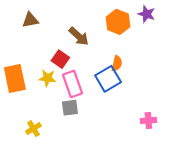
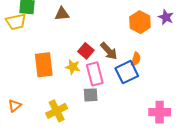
brown arrow: (79, 36) -> (109, 51), moved
pink cross: (148, 120) -> (160, 112), size x1.5
yellow cross: (33, 129) -> (57, 111), size x1.5

